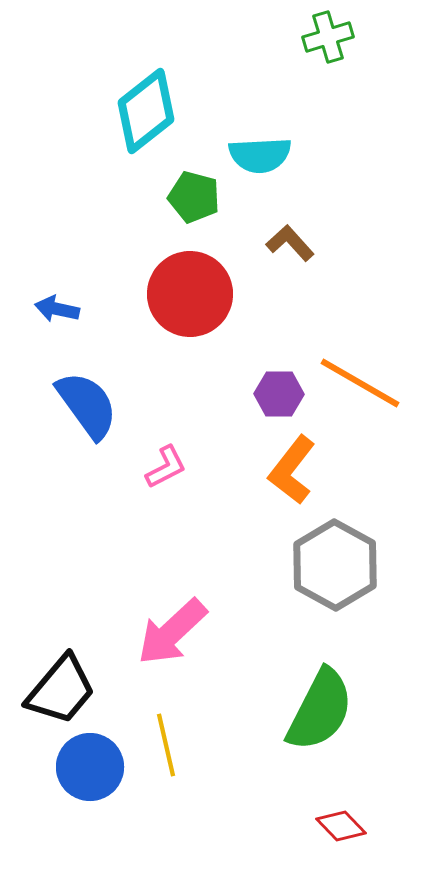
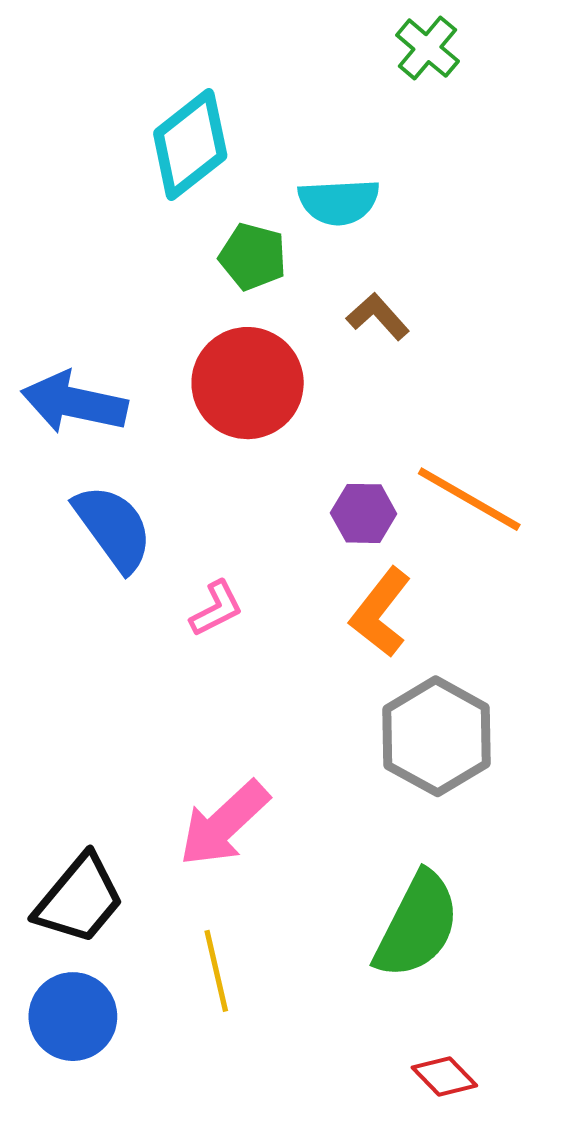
green cross: (328, 37) -> (427, 48), turned -33
blue arrow: (57, 309) -> (74, 403), size x1.8
blue circle: (90, 767) -> (73, 1017), moved

